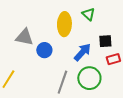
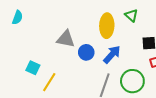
blue arrow: (82, 52) -> (112, 54), moved

